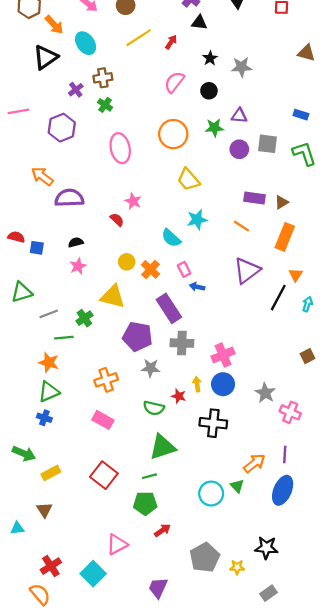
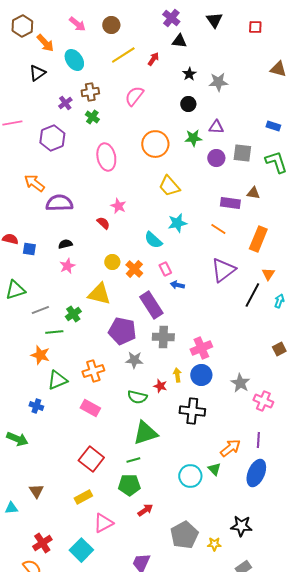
black triangle: (45, 57) -> (37, 73), size x0.7
pink semicircle: (174, 82) -> (134, 96), moved
brown triangle: (282, 202) -> (253, 193), moved, turned 40
green triangle: (49, 392) -> (57, 380), moved
yellow rectangle: (51, 473) -> (83, 497), moved

